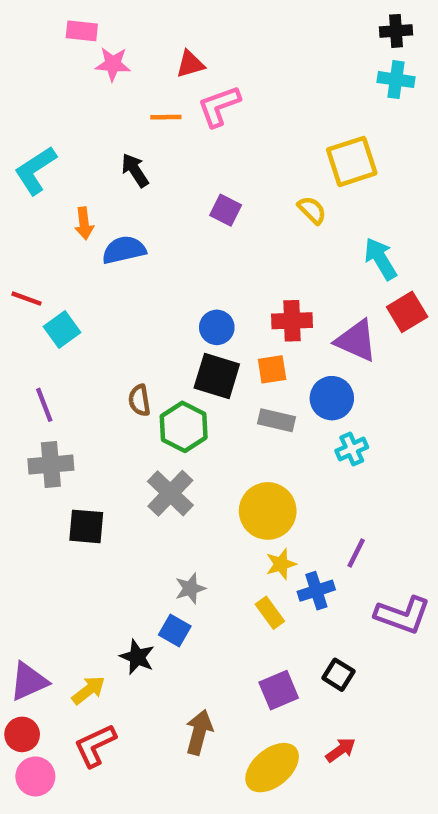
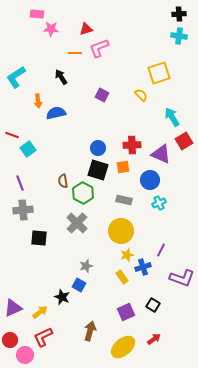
gray rectangle: (277, 420) -> (124, 200), moved
red circle: (22, 734) -> (10, 340), moved
pink circle: (35, 776) -> (25, 355), moved

